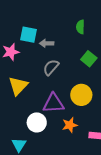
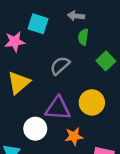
green semicircle: (80, 27) -> (83, 37), moved
gray arrow: (47, 43) -> (76, 16), moved

